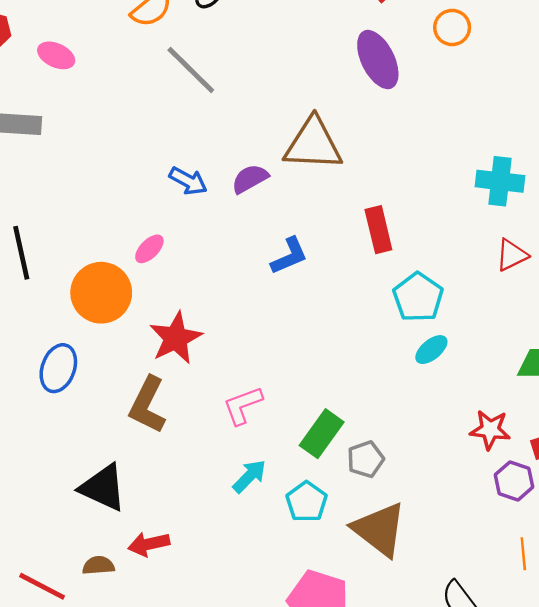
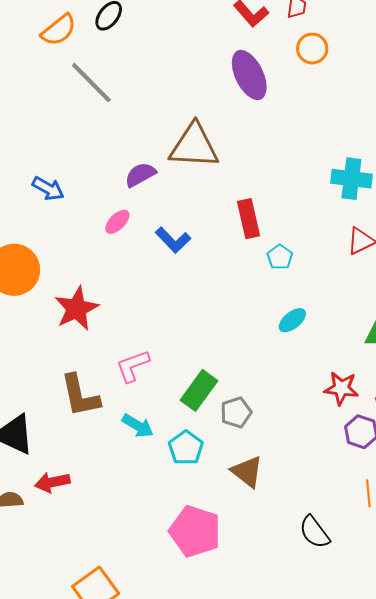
blue arrow: (188, 181) -> (48, 189), moved
pink ellipse: (149, 249) -> (117, 222), moved
blue L-shape: (289, 256) -> (173, 240), turned 69
cyan pentagon: (418, 297) -> (280, 257), moved, size x0.6
brown L-shape: (147, 405) -> (80, 396), moved, turned -39
cyan arrow: (249, 476) -> (138, 426), turned 76
brown triangle: (379, 529) -> (247, 472), size x0.7

